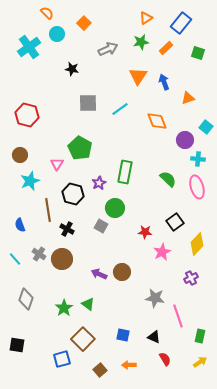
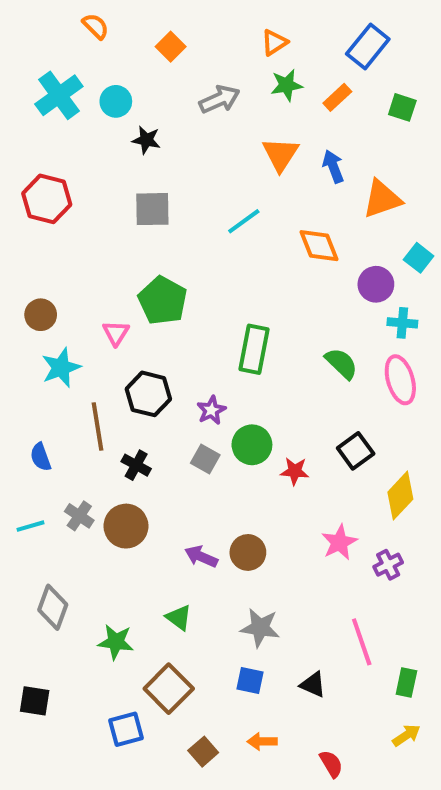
orange triangle: (146, 18) -> (274, 42), moved
cyan circle: (57, 34) -> (116, 101), moved
orange triangle: (188, 98) -> (382, 199), size x1.5
gray square: (88, 103) -> (152, 209), moved
red hexagon: (27, 115) -> (47, 199), moved
purple star: (99, 183) -> (211, 410), moved
green circle: (115, 208) -> (252, 445), moved
pink star: (162, 252) -> (339, 542), moved
cyan line: (15, 259) -> (30, 526), turned -64
gray star: (155, 298) -> (260, 628), moved
green star: (64, 308) -> (116, 642), moved, turned -30
red semicircle: (165, 359) -> (331, 764), moved

